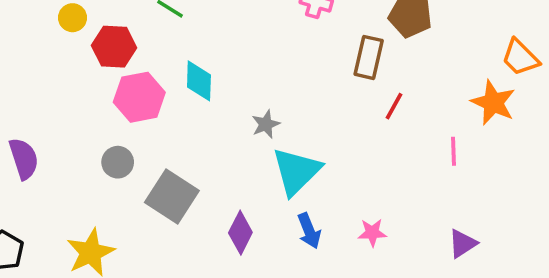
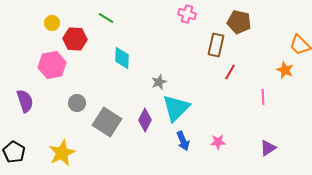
pink hexagon: (139, 97) -> (52, 65), moved
orange star: (493, 103) -> (285, 70), size x0.7
purple diamond: (240, 233) -> (145, 120), moved

